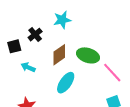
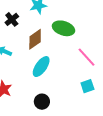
green ellipse: (88, 55) -> (63, 28), moved

